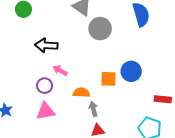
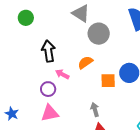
black arrow: (46, 45) -> (48, 51), turned 80
orange semicircle: (81, 93) -> (85, 62), moved, turned -35

